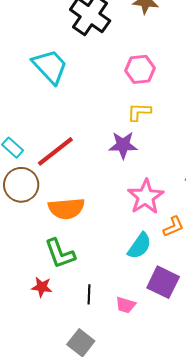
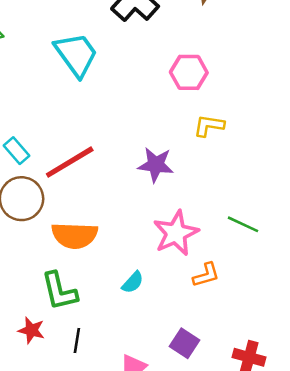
yellow L-shape: (139, 112) -> (209, 126), moved
cyan semicircle: (139, 246) -> (133, 282), moved, size x0.7
purple square: (163, 282) -> (185, 343), size x0.7
black line: (89, 294) -> (77, 341), moved

